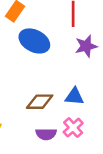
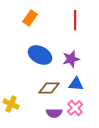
blue ellipse: (34, 41) -> (40, 55), moved
purple star: (86, 46) -> (71, 59), moved

